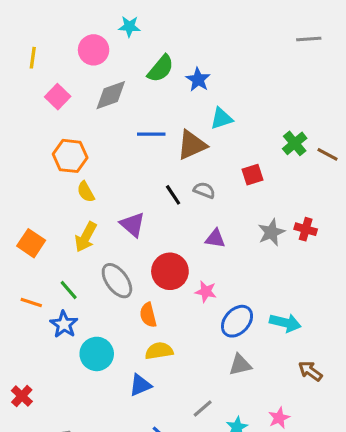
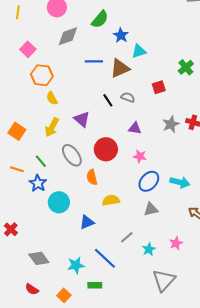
blue star: (198, 80) -> (121, 35), moved
pink square: (58, 97) -> (28, 49), moved
pink star: (206, 292) -> (140, 156), moved
yellow semicircle: (159, 351) -> (111, 200), moved

